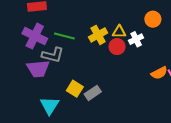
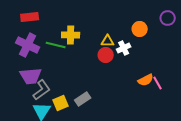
yellow cross: (98, 35) -> (71, 35), moved, turned 30
gray L-shape: (53, 55) -> (42, 90), moved, turned -50
yellow square: (75, 89) -> (61, 103), moved, turned 35

